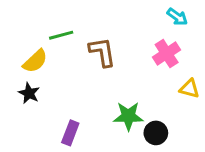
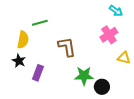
brown L-shape: (102, 52) -> (67, 47), moved
yellow semicircle: (35, 61) -> (23, 40), turned -36
purple rectangle: (70, 133) -> (38, 73), moved

